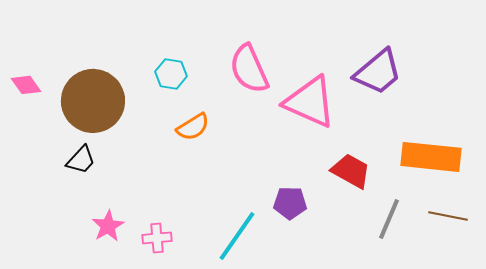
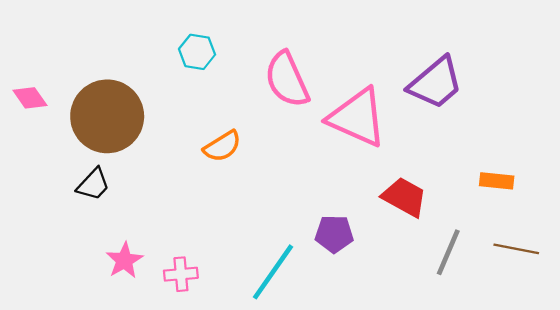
cyan hexagon: (171, 74) -> (197, 52), moved
orange rectangle: (431, 157) -> (497, 181), size x0.5

